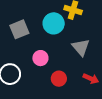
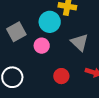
pink circle: (40, 58) -> (42, 46), moved

